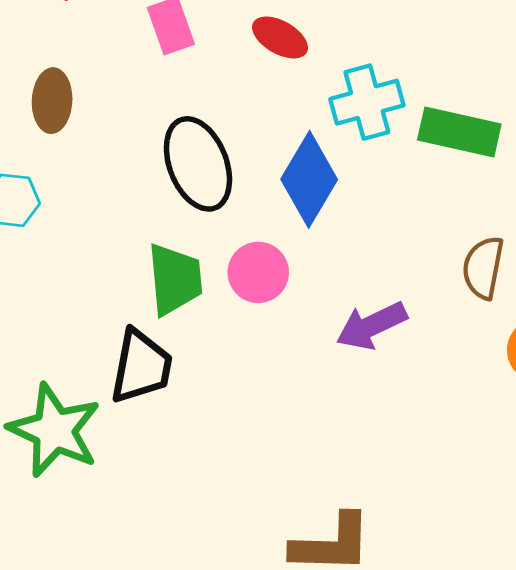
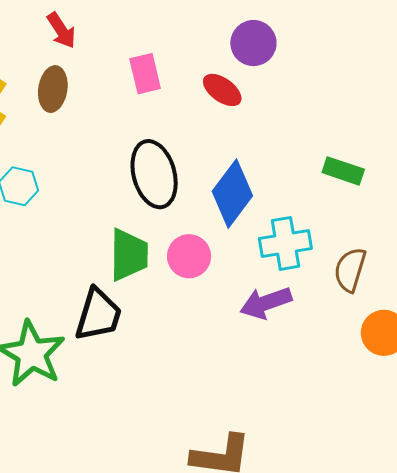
brown ellipse: (52, 101) -> (53, 89), moved
cyan cross: (367, 102) -> (285, 243), moved
green rectangle: (459, 132) -> (343, 171), size x0.7

